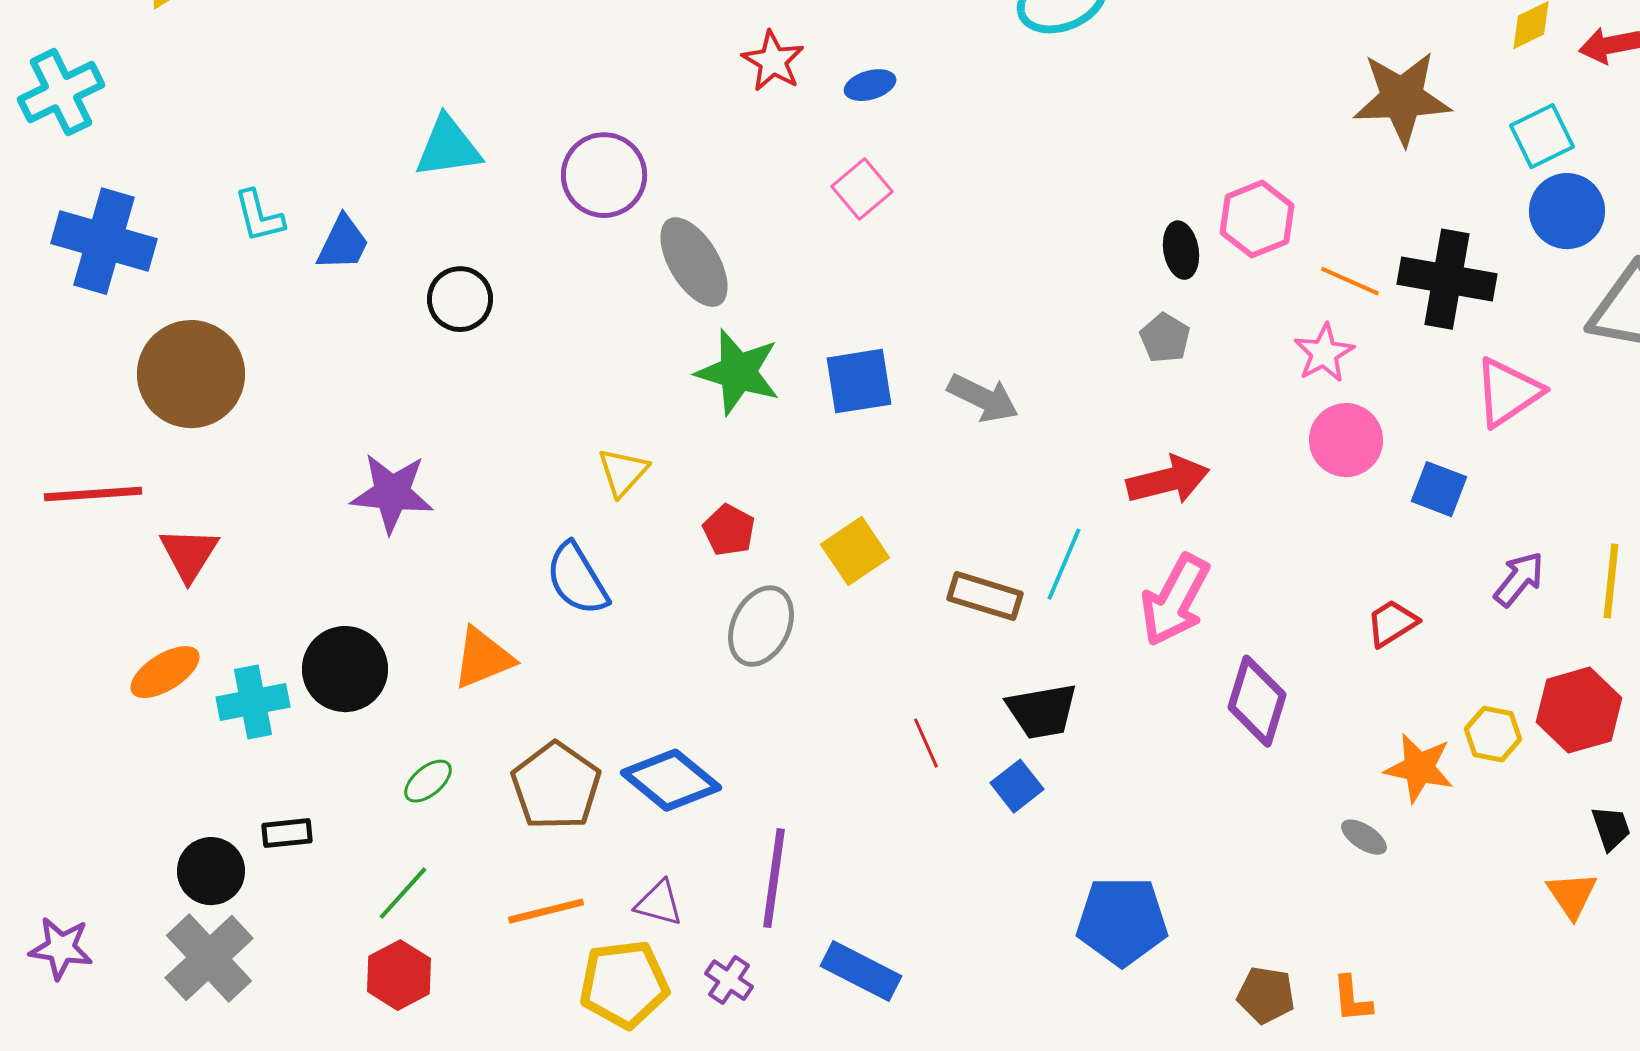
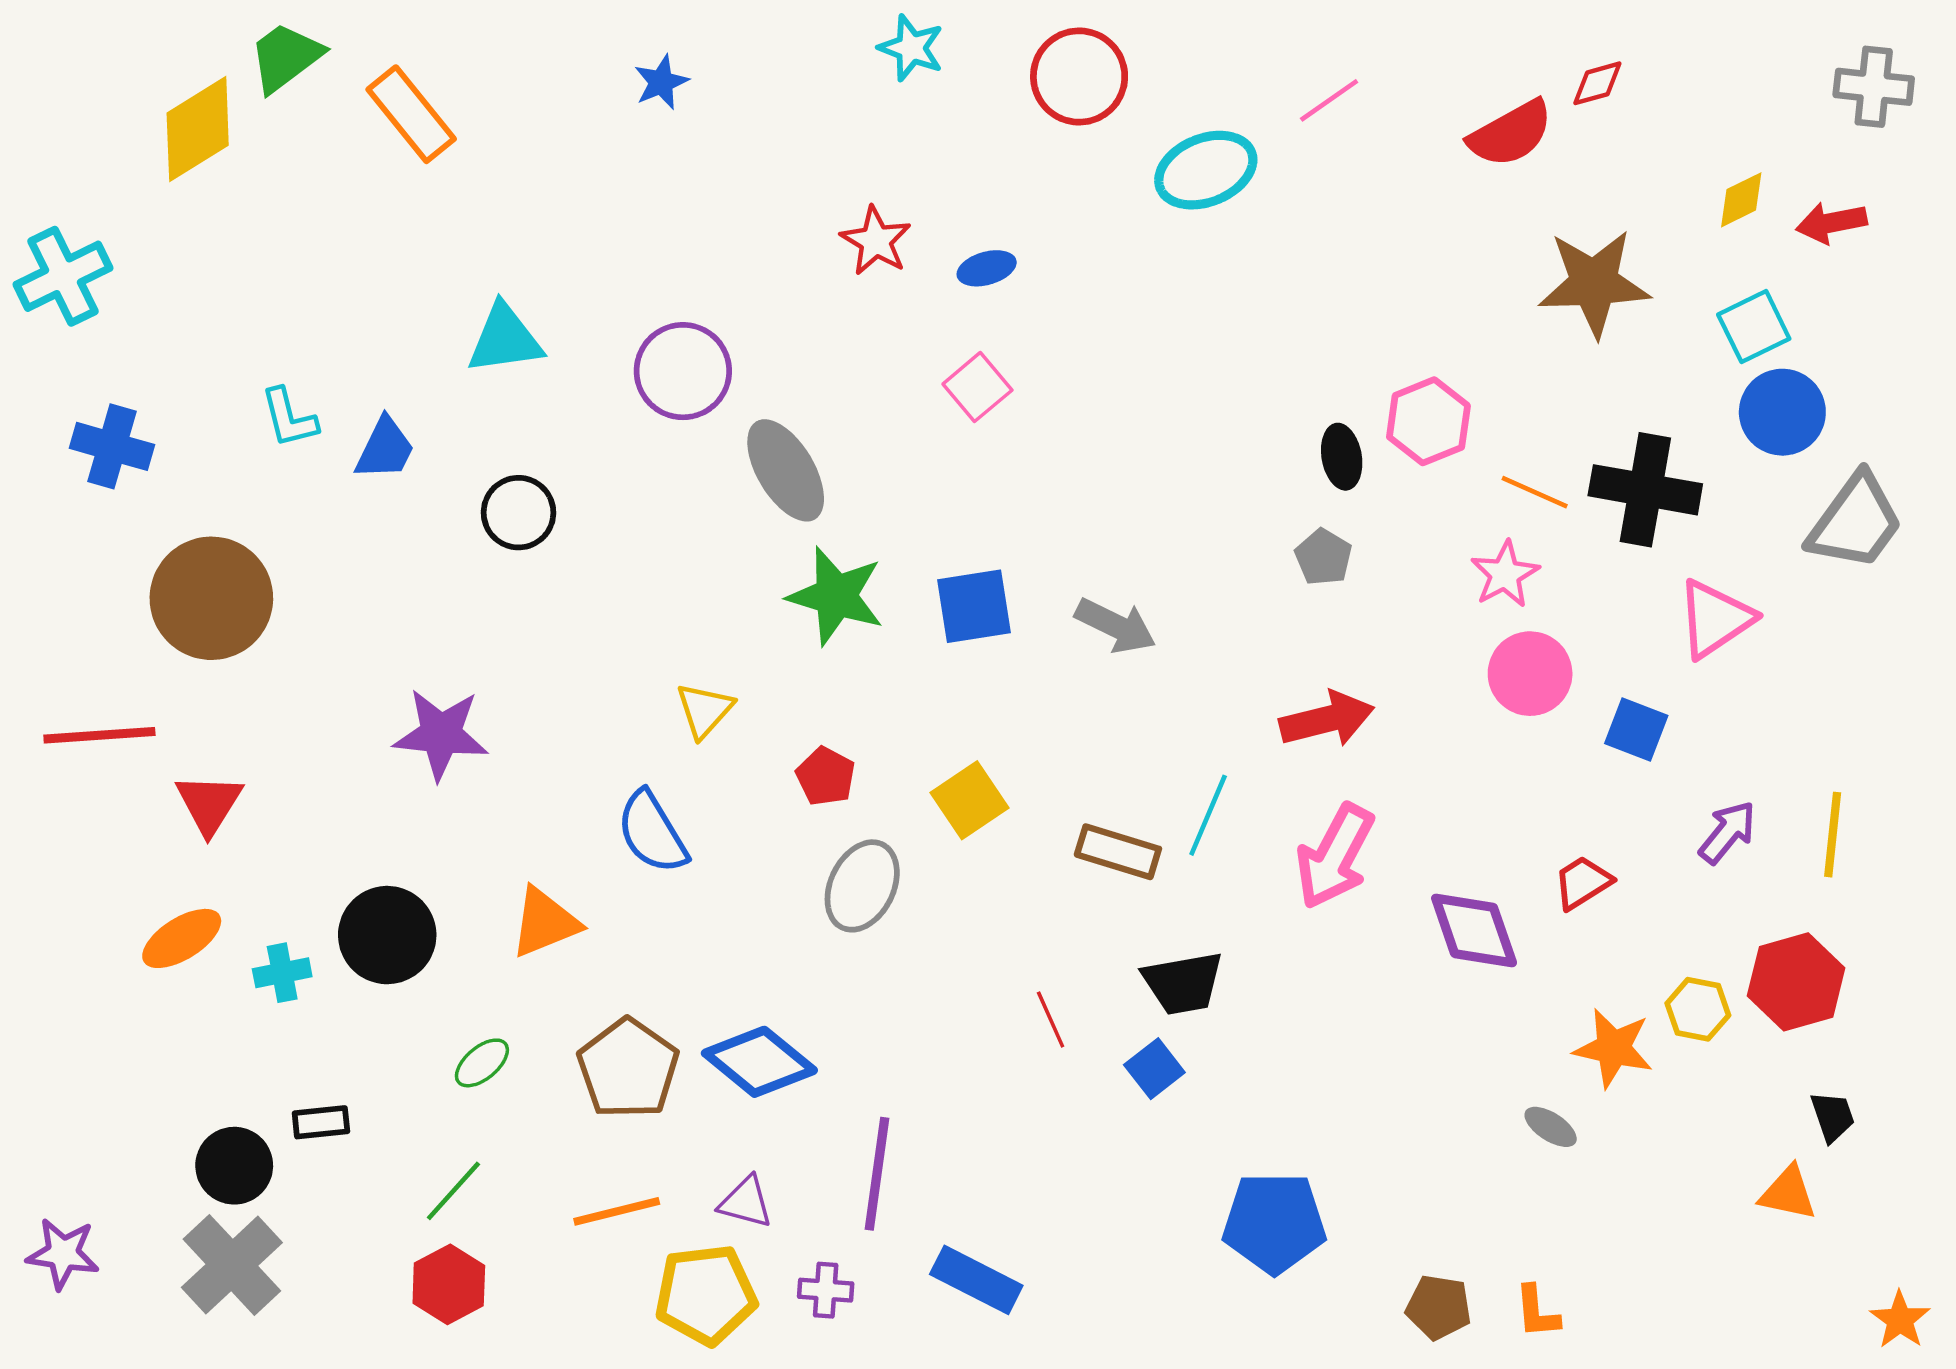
blue cross: (104, 241) -> (112, 446), size x0.7
purple diamond: (1257, 701) -> (1474, 930), moved, turned -36
cyan cross: (253, 702) -> (282, 973), size x0.7
orange triangle: (1572, 895) -> (1788, 1193), turned -44
purple cross: (729, 980) -> (826, 1290), turned -30

